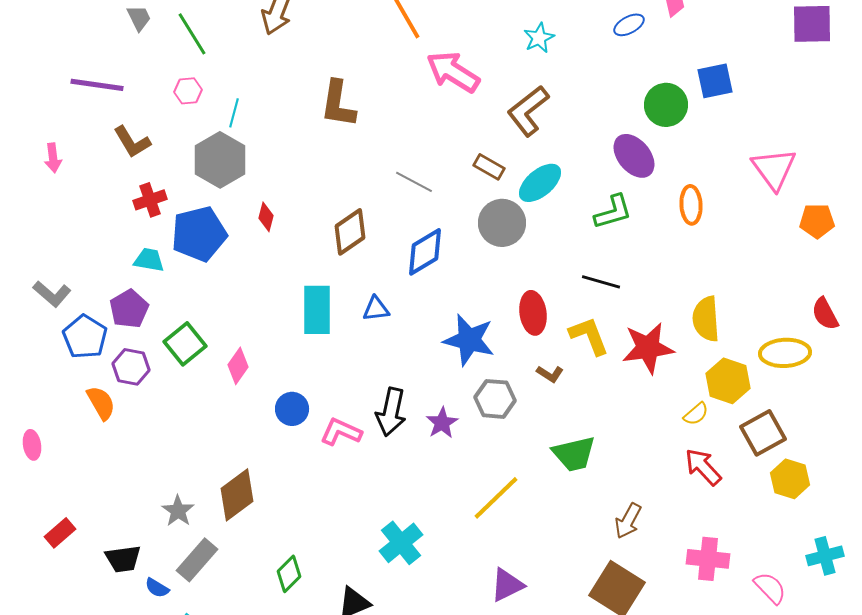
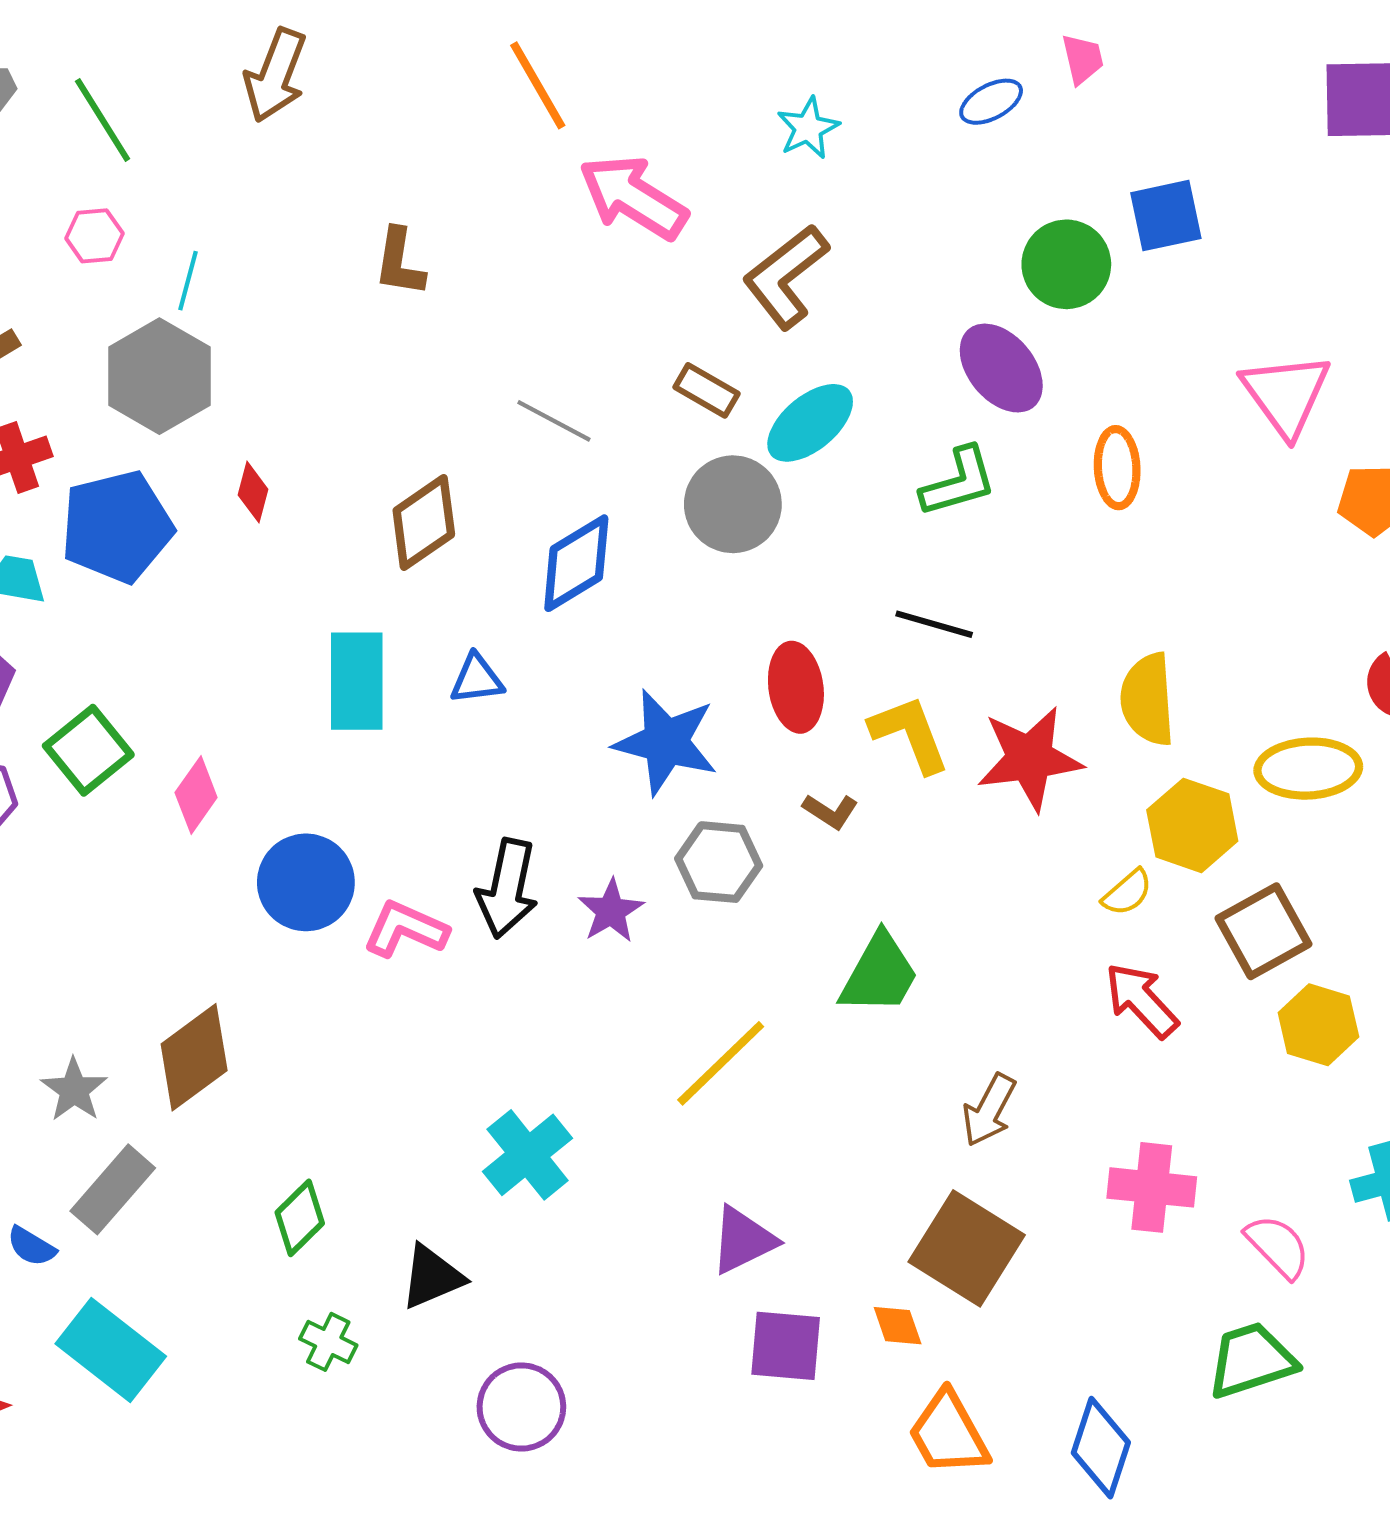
brown L-shape: (338, 104) -> (399, 262), size x0.7
blue circle: (292, 409) -> (306, 882), size x1.4
green trapezoid: (574, 454) -> (879, 974), turned -48

